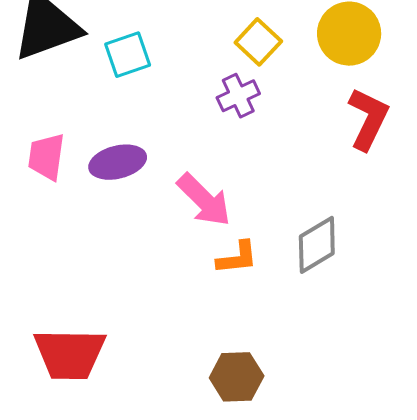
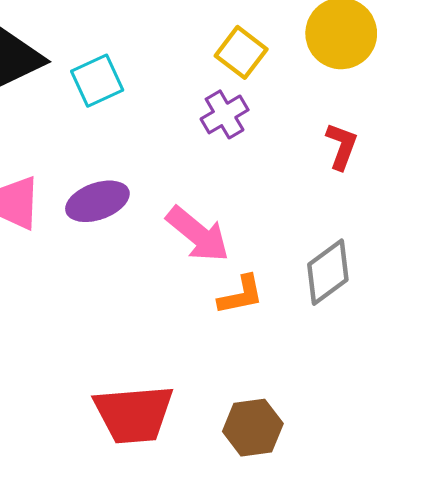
red L-shape: (368, 119) -> (342, 146), moved, size x0.7
red trapezoid: (70, 354) -> (134, 414), moved

